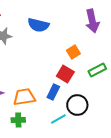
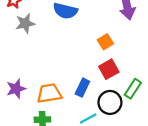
green rectangle: (97, 70) -> (133, 89), moved, turned -30
red square: (65, 74) -> (109, 69), moved, turned 30

